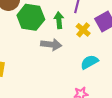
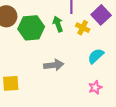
gray arrow: (51, 45) -> (54, 65), moved

